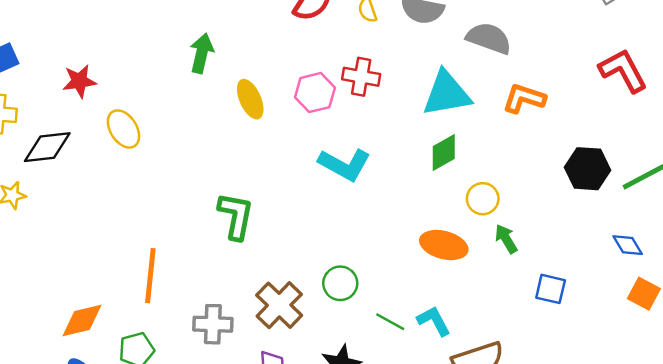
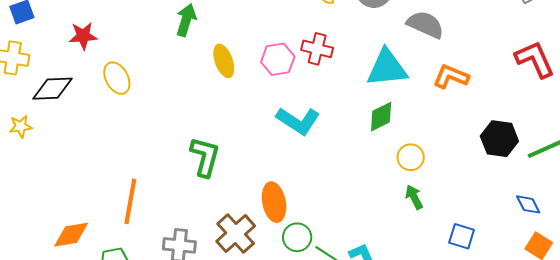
green arrow: (506, 239) -> (414, 197), moved
orange ellipse: (444, 245) -> (274, 202), moved, turned 60
green circle: (340, 283) -> (297, 237), moved

